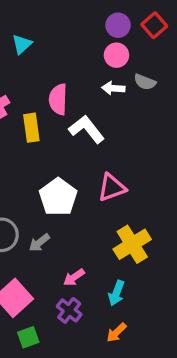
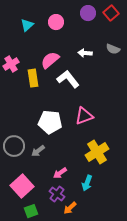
pink circle: (116, 55) -> (56, 22), moved
gray semicircle: (145, 82) -> (113, 49), moved
pink semicircle: (58, 99) -> (50, 60), turned 48
white pentagon: (58, 197) -> (50, 122), turned -30
orange arrow: (116, 332) -> (70, 208), moved

